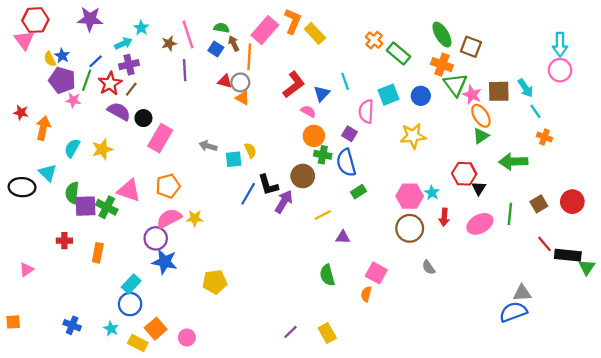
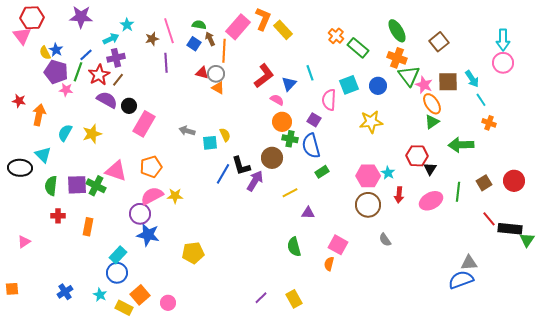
brown square: (471, 47) -> (439, 42), moved, turned 30
green semicircle: (72, 193) -> (51, 186), moved
blue cross: (72, 325) -> (65, 292), turned 35

